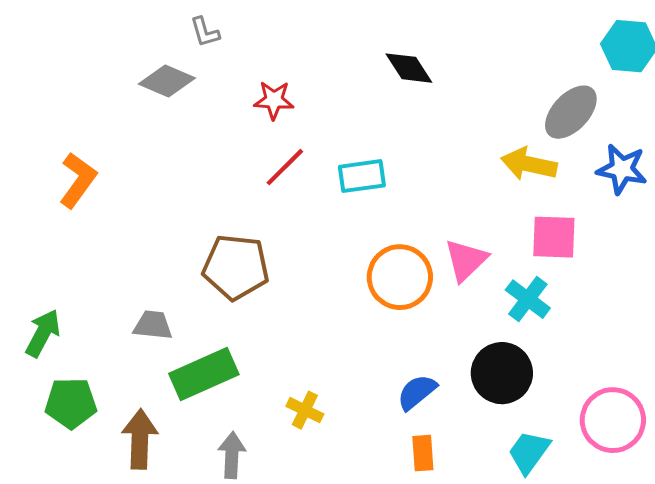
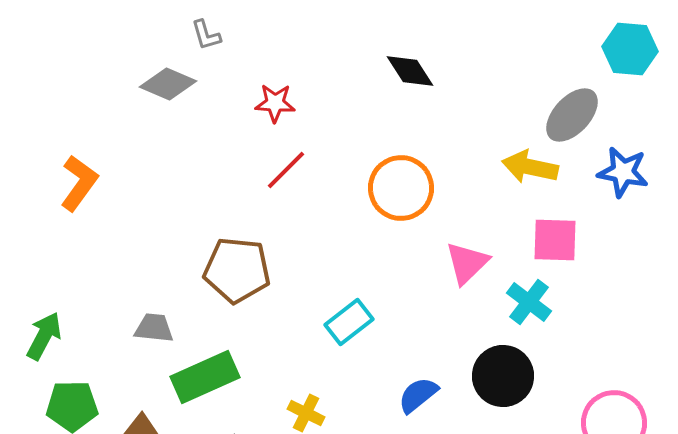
cyan rectangle: (362, 176) -> (349, 322), moved, turned -30
orange circle: (400, 277) -> (401, 188), moved

